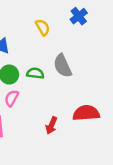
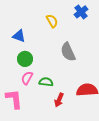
green semicircle: (35, 73) -> (46, 82), moved

